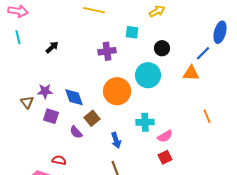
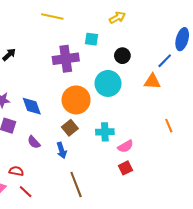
purple cross: (107, 51) -> (66, 59), size x1.4
brown square: (92, 118) -> (70, 128), moved
blue arrow: (116, 140) -> (62, 150), moved

